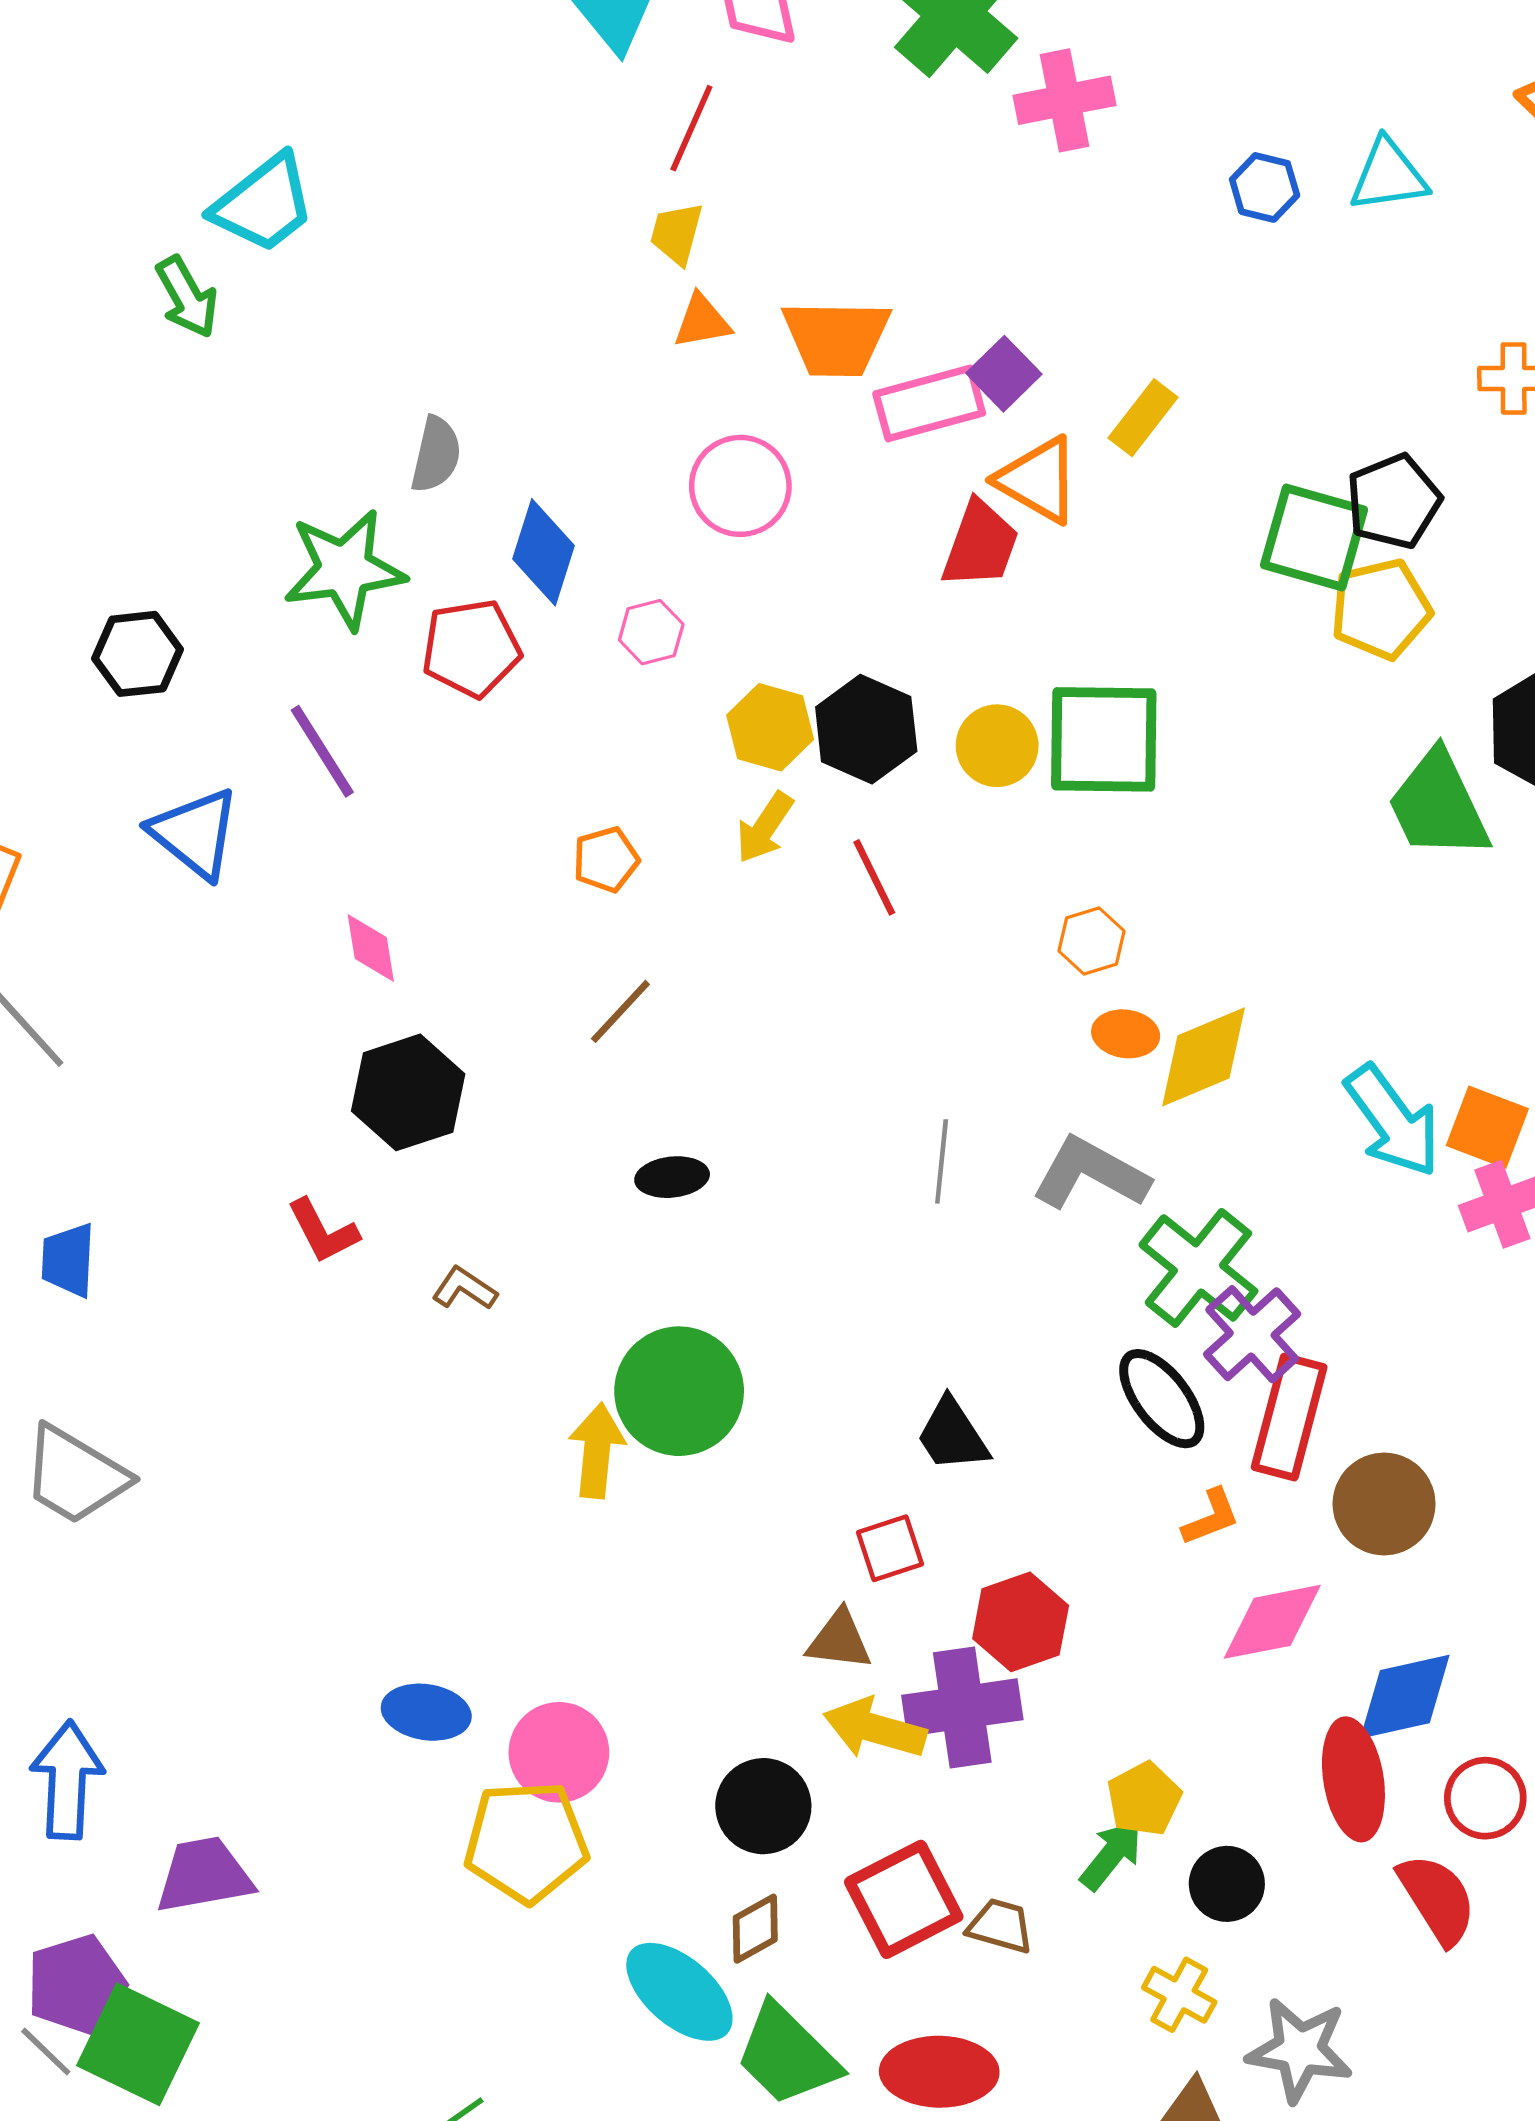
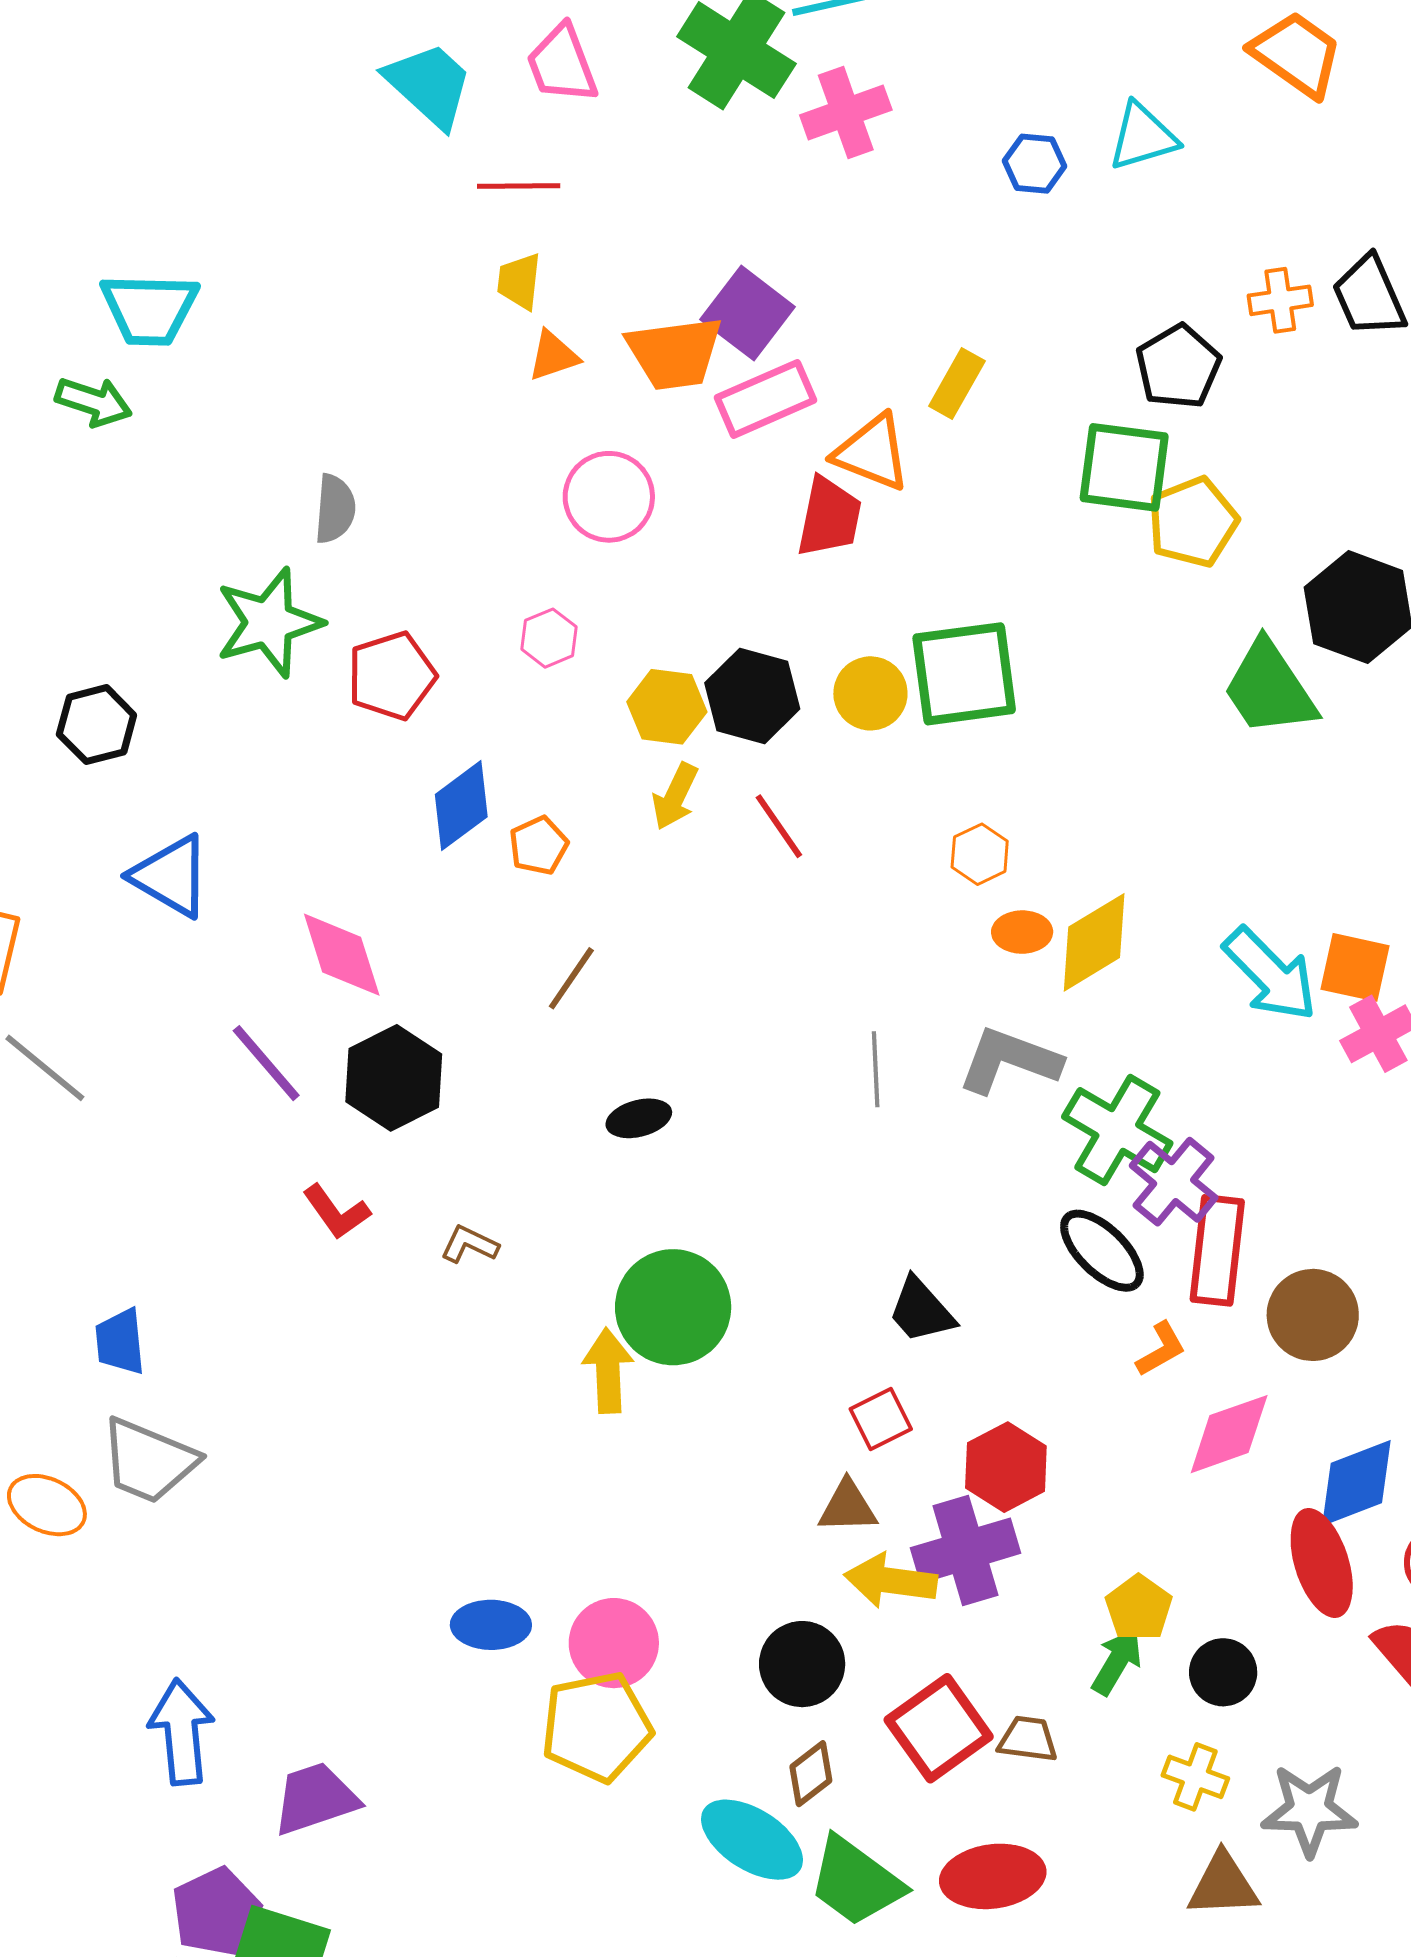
red line: (691, 128) -> (519, 186), turned 74
cyan trapezoid: (264, 204) -> (149, 309), turned 48
green arrow: (187, 297) -> (94, 402), turned -34
purple square: (1004, 374) -> (748, 313), moved, size x1.4
black pentagon: (1394, 501) -> (1178, 367), moved
blue diamond: (544, 552) -> (461, 806), moved, turned 44
purple line: (322, 751) -> (266, 1063), moved
pink diamond: (371, 948) -> (342, 955), size x1.5
blue trapezoid: (68, 1260) -> (120, 1342), moved

